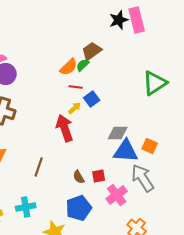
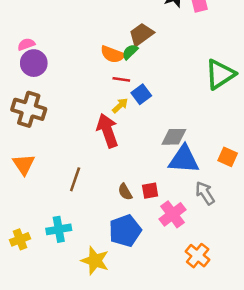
orange semicircle: (69, 67) -> (113, 54), turned 66
orange square: (150, 146) -> (228, 157), moved
gray arrow: (143, 178) -> (205, 193), size x0.7

